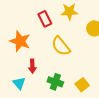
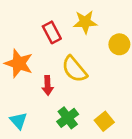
red arrow: (32, 66) -> (48, 85), moved
green cross: (55, 82) -> (68, 118), turned 35

